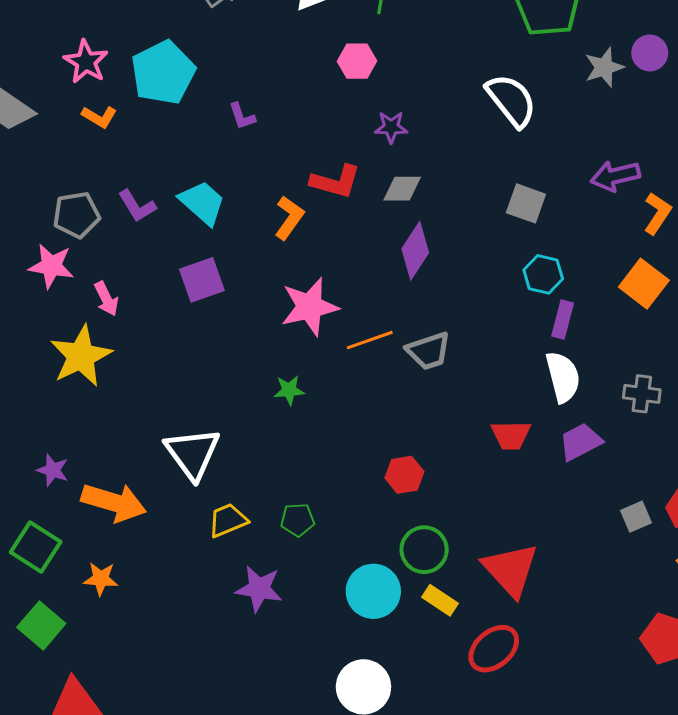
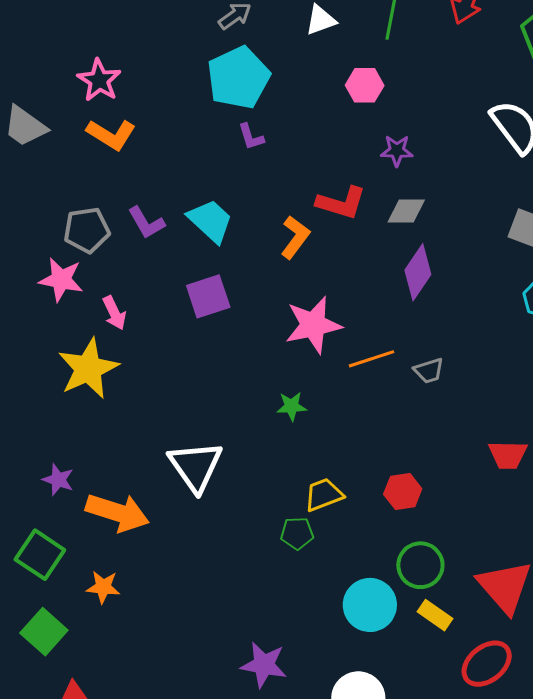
cyan pentagon: (163, 73) -> (239, 78), moved
orange L-shape: (99, 117) -> (111, 134), size x1.4
gray trapezoid: (429, 351) -> (429, 371), size x0.7
yellow trapezoid: (228, 520) -> (324, 495), moved
purple star: (259, 589) -> (264, 665), moved

